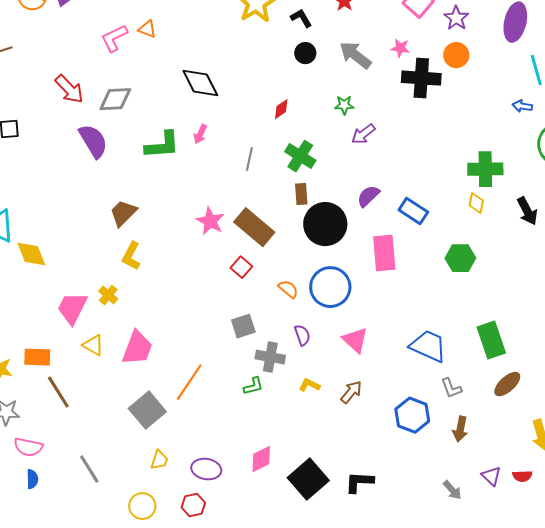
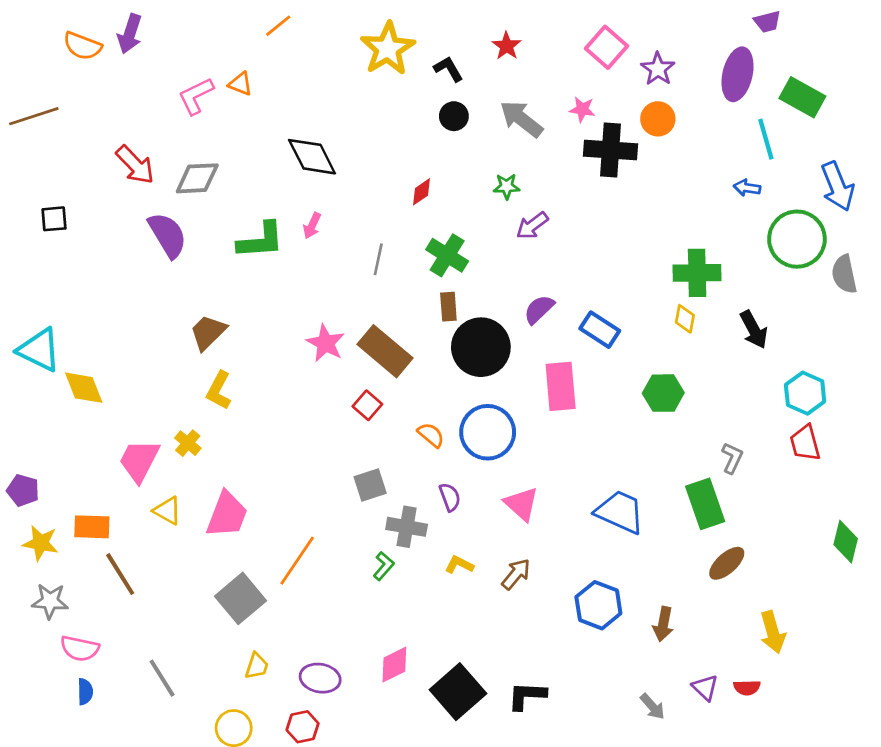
green L-shape: (253, 386) -> (384, 566), turned -35
gray L-shape: (451, 388) -> (732, 458), moved, turned -135

